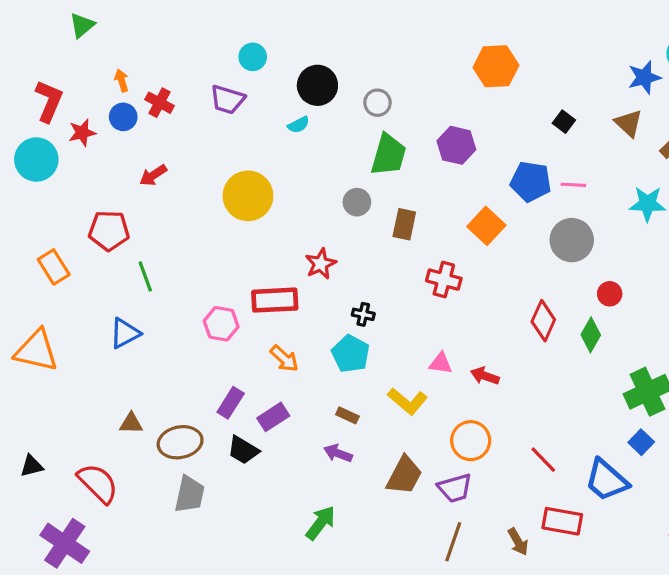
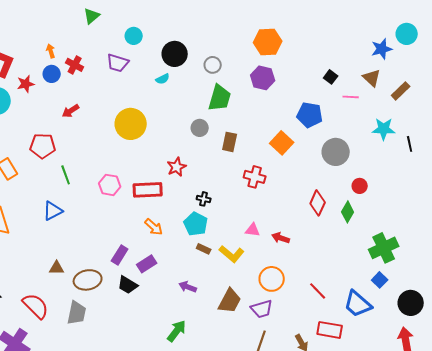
green triangle: (82, 25) -> (92, 16), moved
orange hexagon: (496, 66) -> (268, 42), moved
purple hexagon: (456, 145) -> (263, 78), moved
pink line: (573, 185) -> (351, 97), moved
pink hexagon: (221, 324) -> (110, 185), moved
brown rectangle: (347, 415) -> (204, 249), moved
gray trapezoid: (190, 494) -> (77, 313), moved

